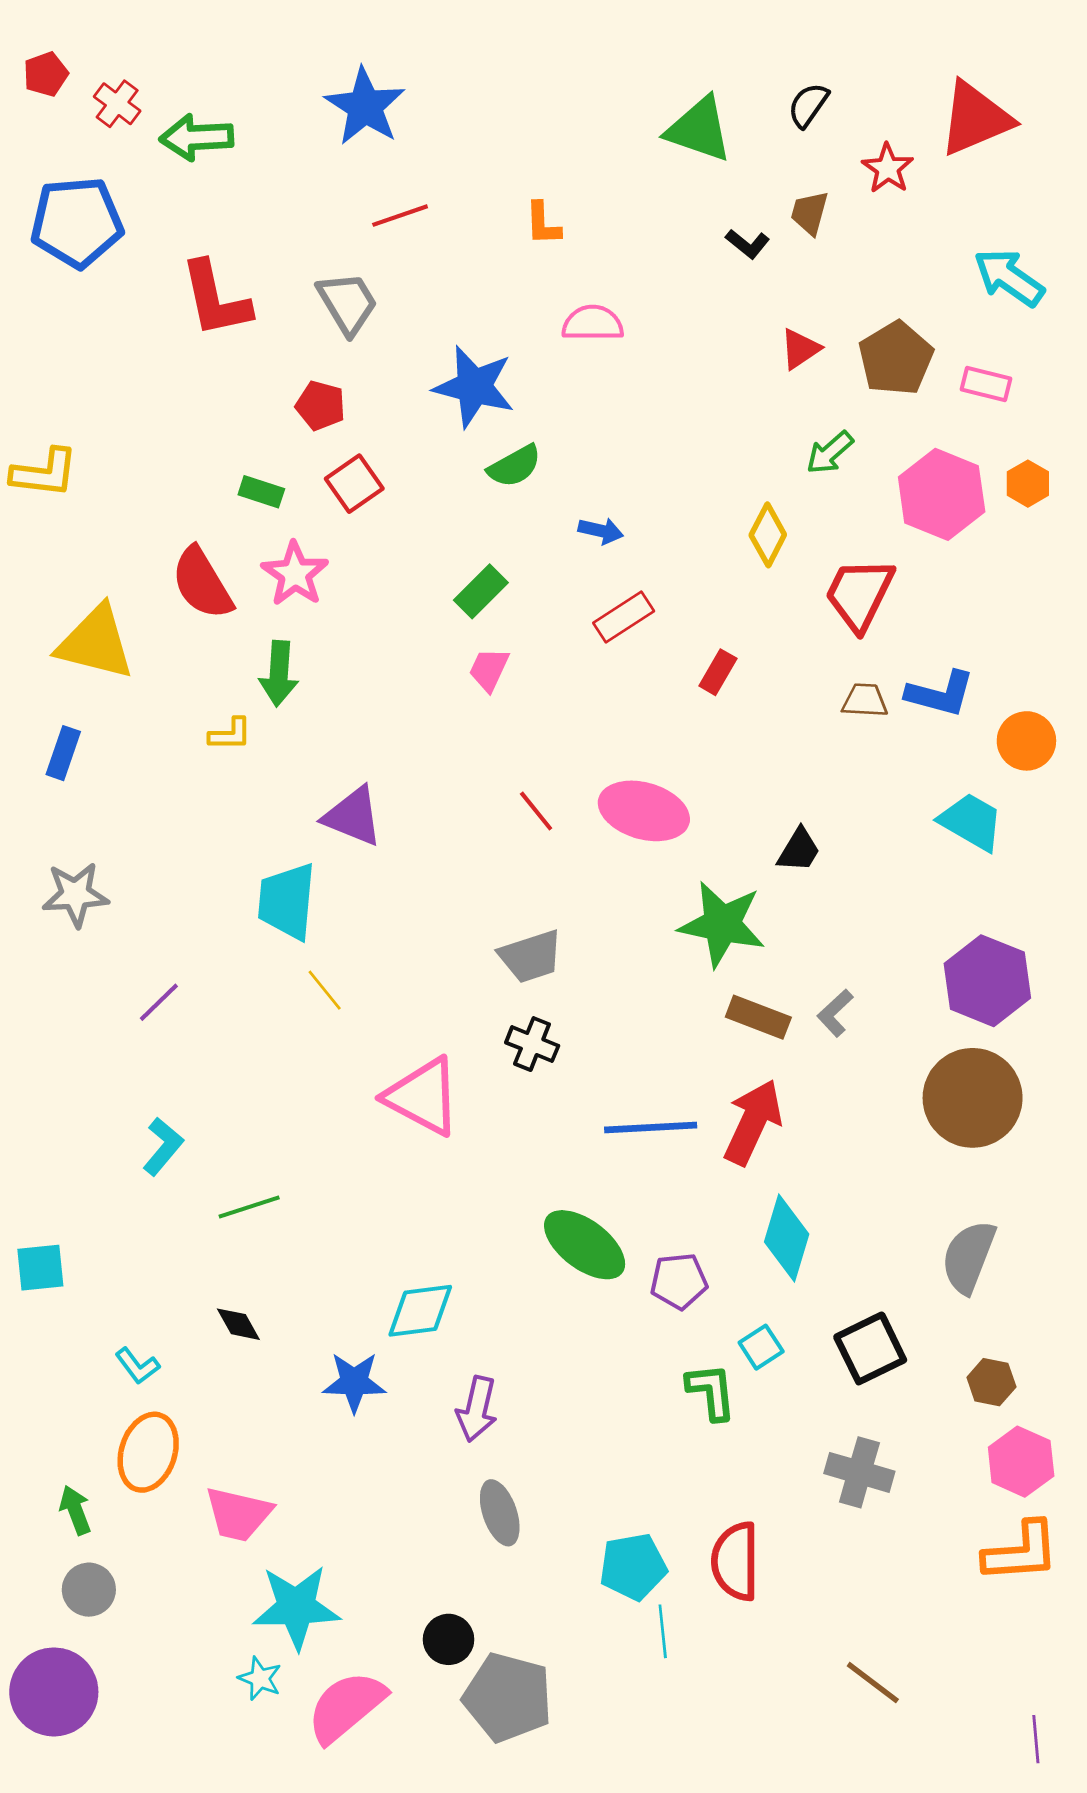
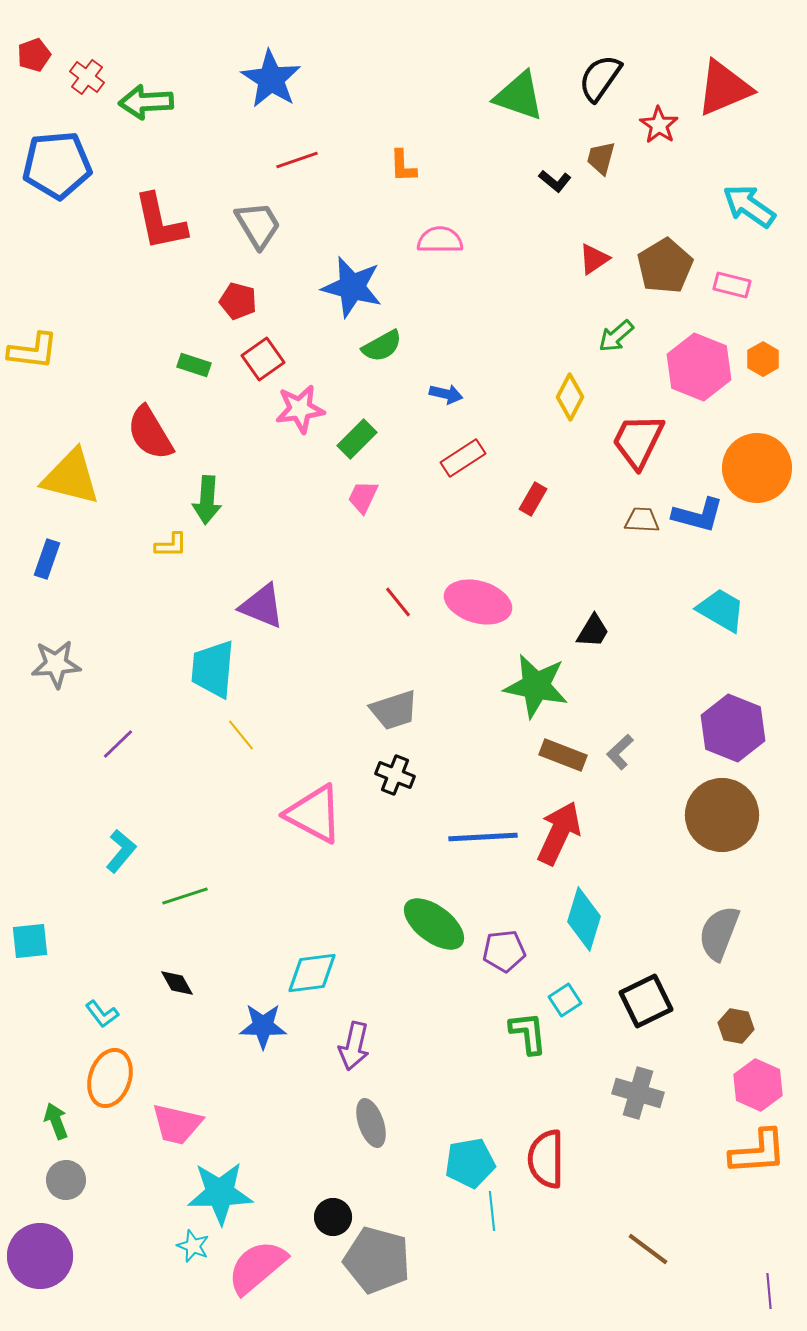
black semicircle: (808, 105) -> (600, 78), size x1.4
pink star: (295, 574) -> (300, 409), moved, turned 30
orange circle: (1026, 741) -> (757, 468), moved, size x1.6

